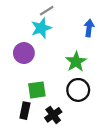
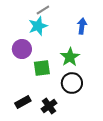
green square: (37, 90) -> (42, 68), moved
black rectangle: (25, 111) -> (23, 102), turned 49

